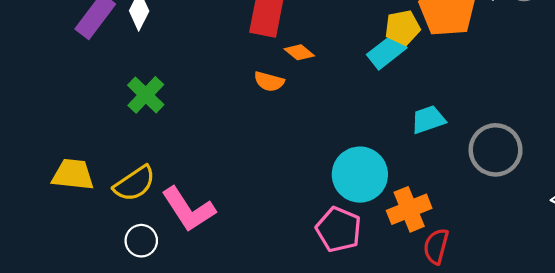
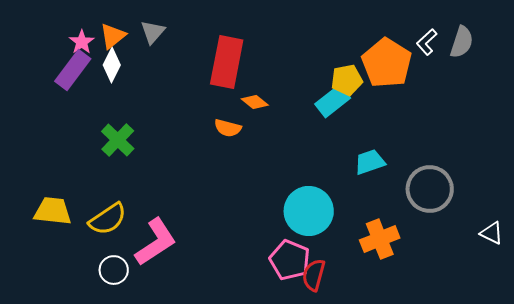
pink L-shape: (188, 209) -> (156, 242), turned -90
orange cross: (409, 209) -> (380, 239), moved
red semicircle: (436, 246) -> (314, 275), moved

